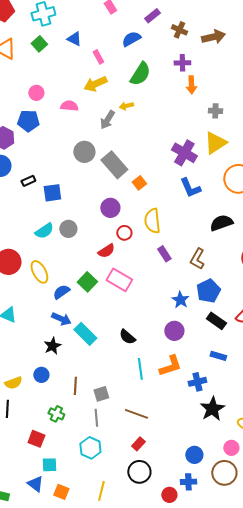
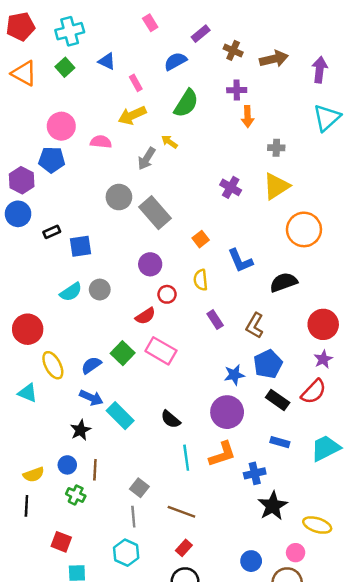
pink circle: (36, 93) -> (61, 126), size x1.5
yellow arrow: (126, 106) -> (169, 142), turned 48
purple cross: (184, 153) -> (231, 187), moved, size x0.7
orange square: (139, 183) -> (201, 239), moved
blue L-shape: (190, 188) -> (240, 261), moved
yellow semicircle: (152, 221) -> (201, 280), size x0.7
yellow ellipse: (39, 272) -> (53, 365), moved
blue star: (180, 300) -> (234, 375), turned 30
purple circle: (174, 331) -> (227, 412), size x1.4
brown line: (75, 386) -> (95, 470), moved
gray square: (101, 394) -> (139, 488), turned -35
green cross: (56, 414) -> (76, 495), moved

